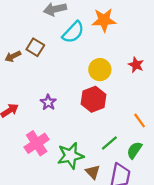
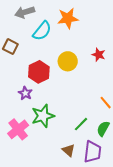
red hexagon: (93, 99) -> (39, 72), moved
green star: (70, 156) -> (43, 116), moved

